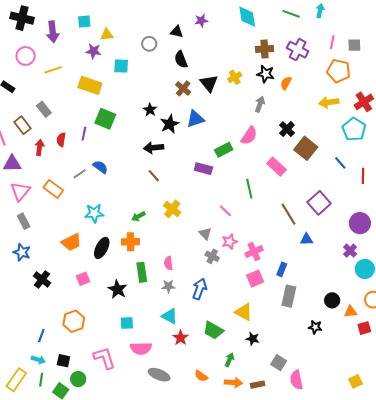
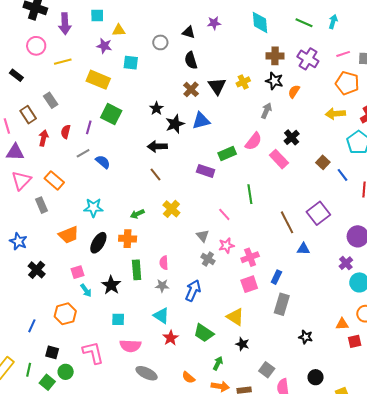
pink line: (332, 42) -> (343, 54), turned 56
brown square: (306, 148) -> (323, 162), moved, size x0.6
pink rectangle: (276, 167) -> (279, 159), moved
gray line: (80, 174) -> (83, 153), moved
gray rectangle: (24, 221) -> (41, 205), moved
black circle: (332, 300) -> (316, 377), moved
cyan arrow: (38, 360) -> (86, 290), moved, turned 32

